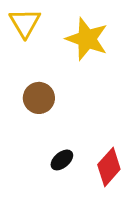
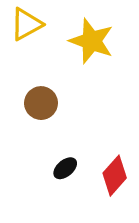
yellow triangle: (25, 23) -> (26, 24), turned 32

